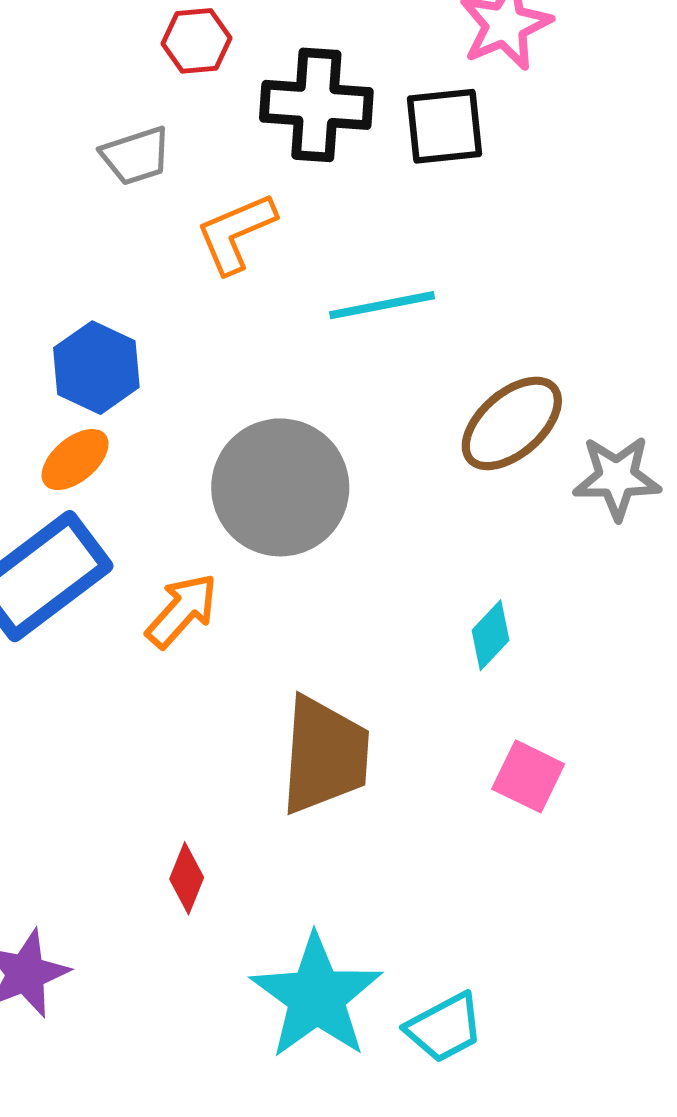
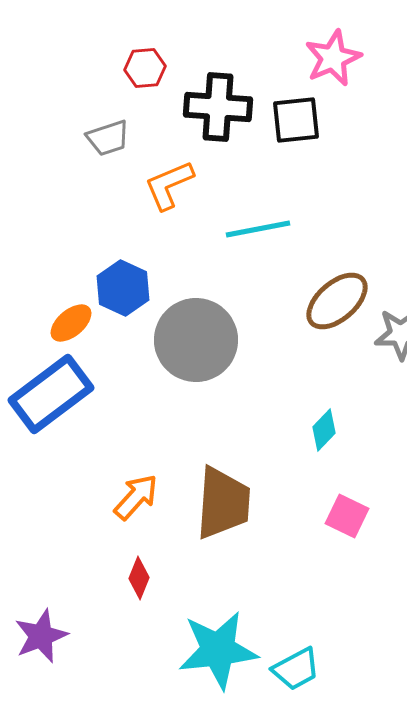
blue hexagon: (96, 368) -> (123, 288), moved
orange arrow: (182, 611) -> (136, 497), moved
cyan star: (316, 996) -> (218, 650), turned 30

